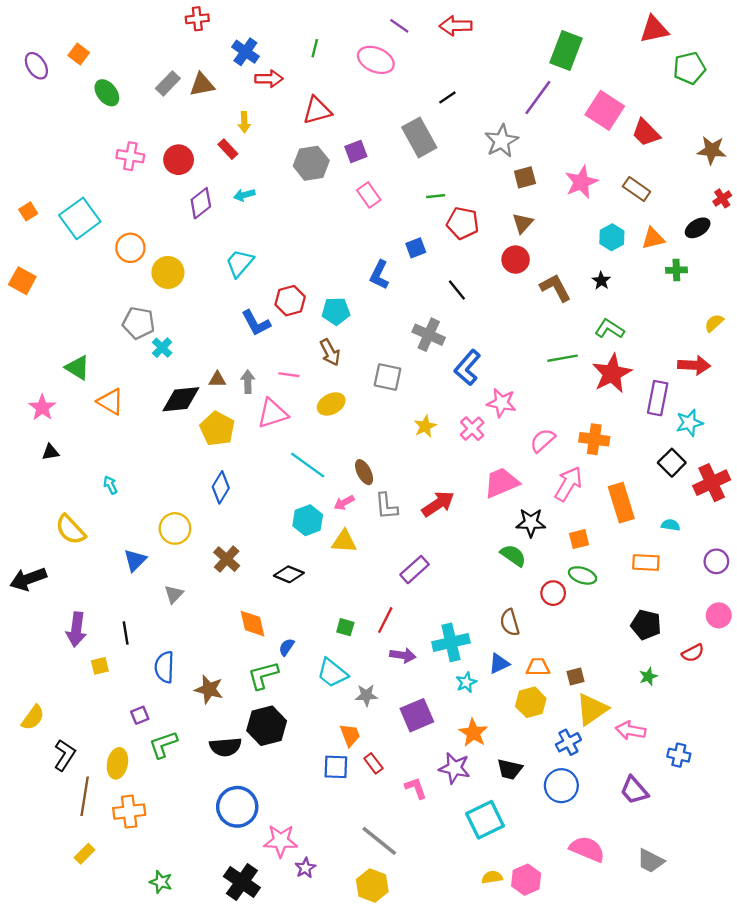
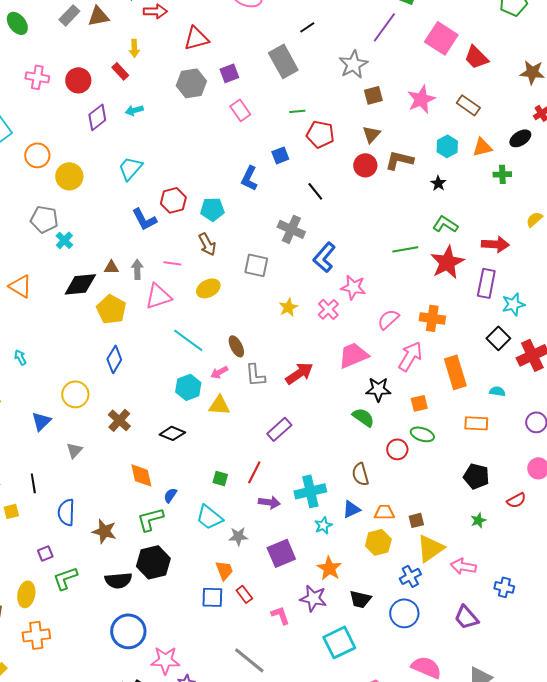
brown L-shape: (555, 288) -> (399, 160), moved, turned -48
red arrow: (694, 365) -> (495, 244), moved

